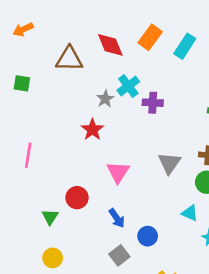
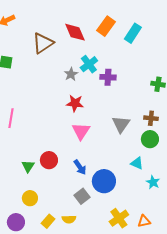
brown triangle: (69, 59) -> (43, 43), turned -35
red star: (92, 130) -> (75, 103), moved, turned -30
red circle: (77, 198) -> (49, 160), moved
blue circle: (148, 236) -> (104, 181), size x1.5

